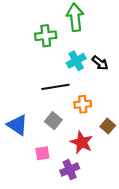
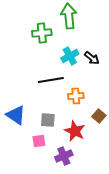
gray square: (53, 121) -> (48, 120), moved, turned -35

